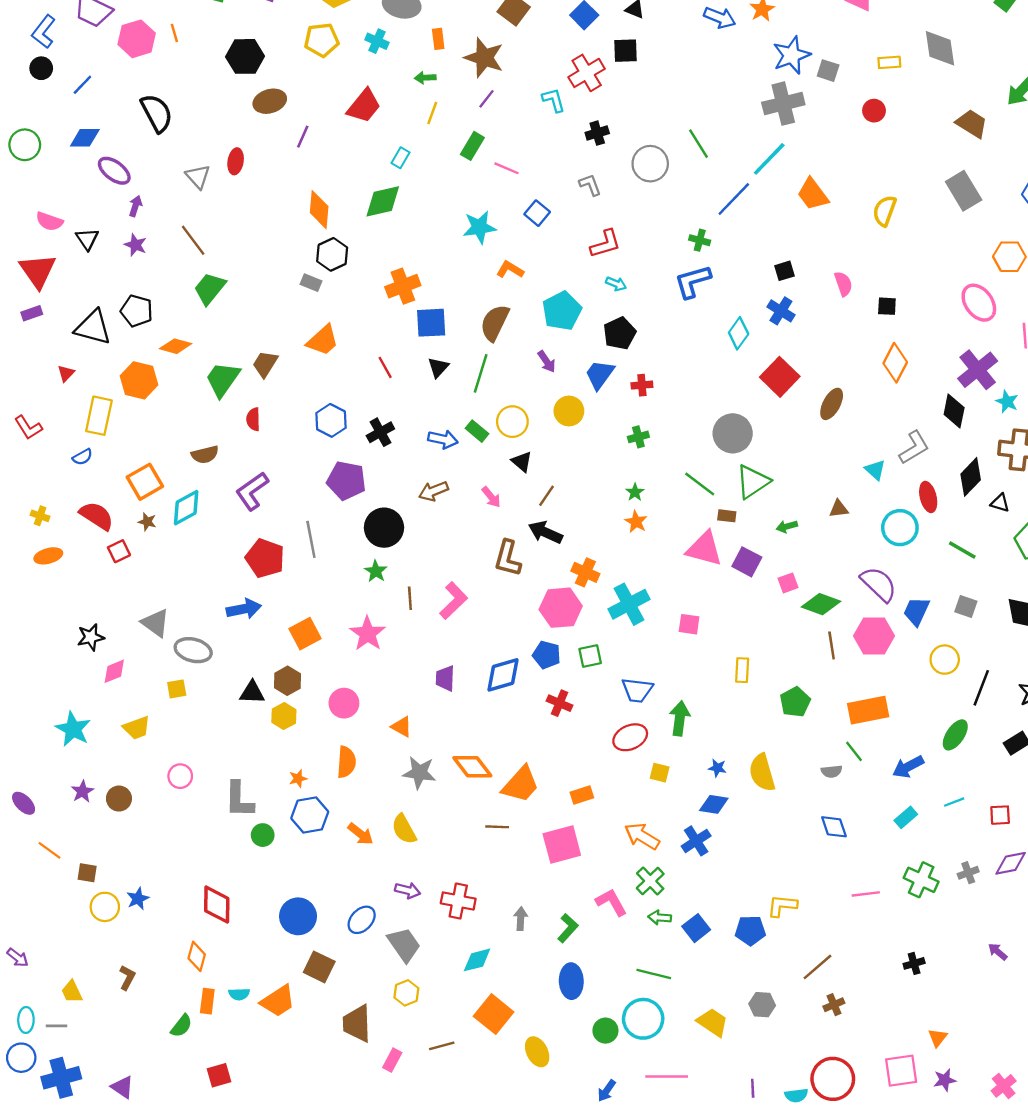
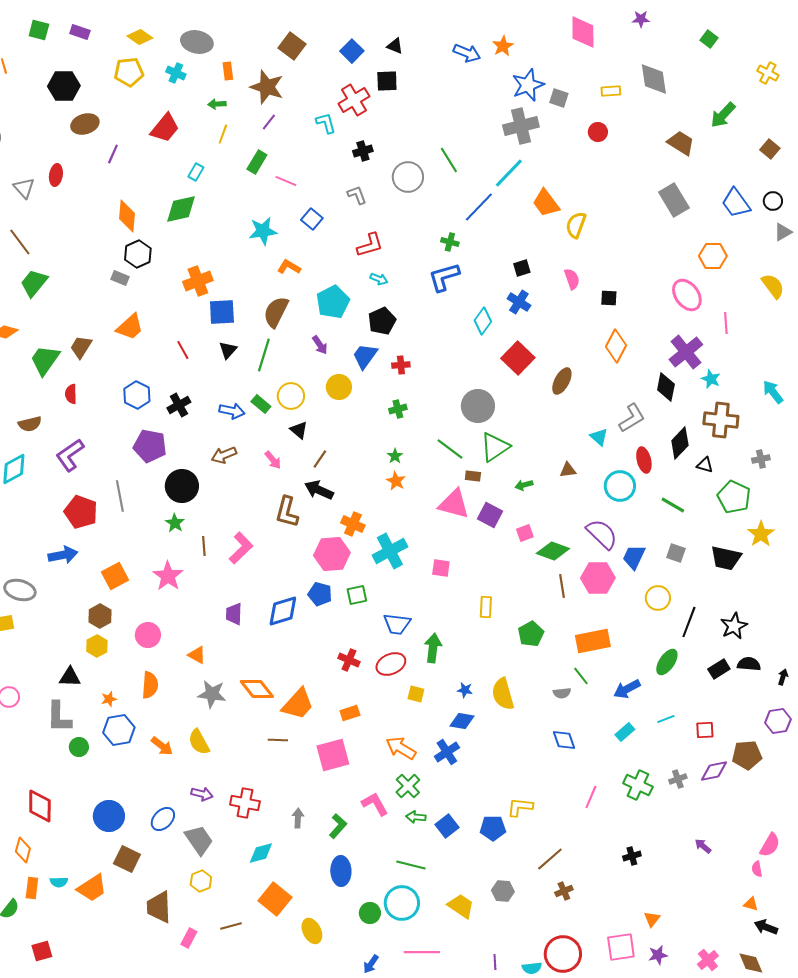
yellow semicircle: (885, 211) -> (576, 225), moved
black triangle: (252, 693) -> (70, 677), moved
red cross: (560, 703) -> (349, 660), moved
pink line: (866, 894) -> (591, 797), turned -60

